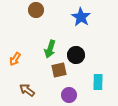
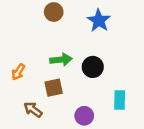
brown circle: (36, 10) -> (54, 12), moved
green arrow: (50, 49) -> (61, 60), turned -114
brown square: (59, 70) -> (54, 88), moved

